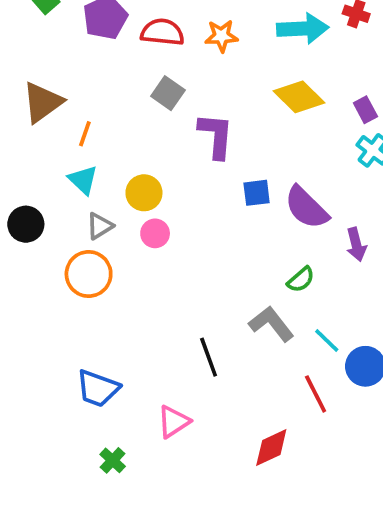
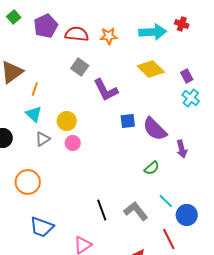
purple L-shape: (216, 136) -> (106, 90), turned 148
orange circle: (89, 274) -> (28, 182), moved
gray L-shape: (271, 324) -> (136, 211), moved
red line: (316, 394) -> (169, 239), moved

